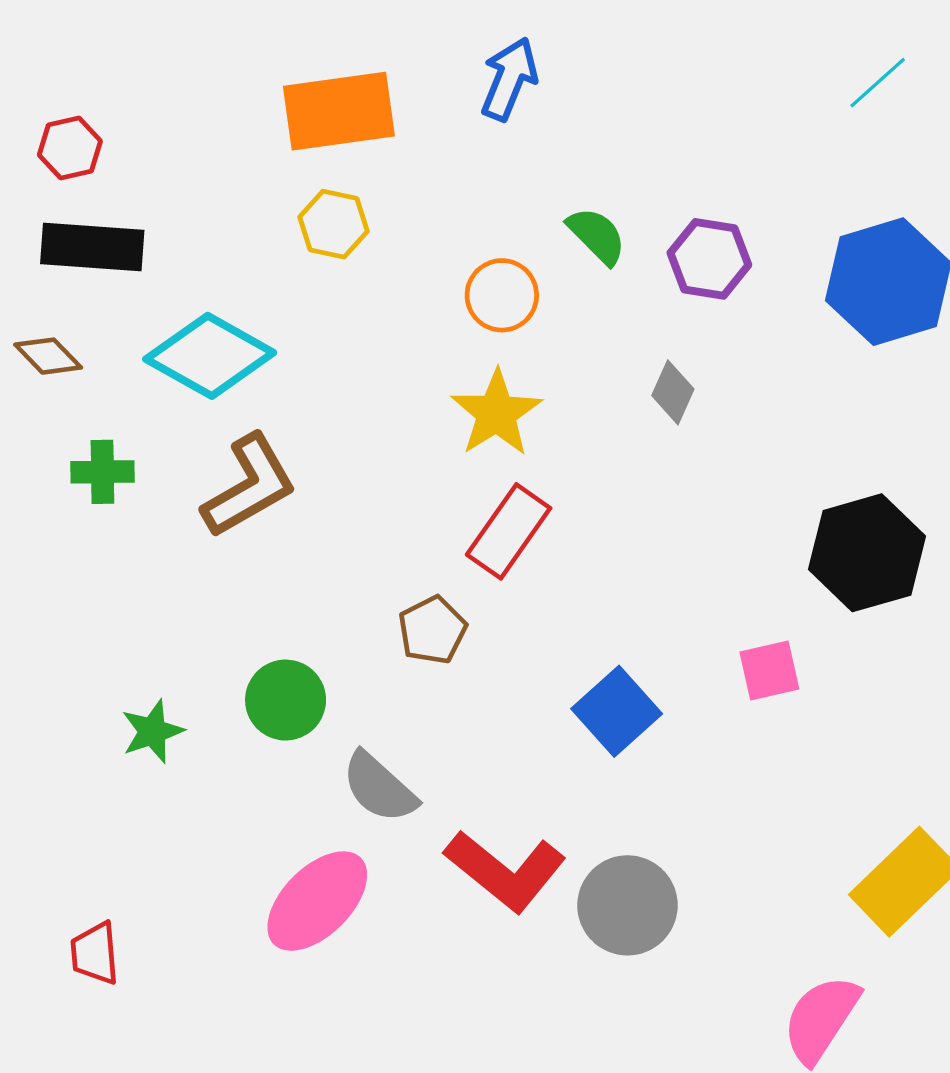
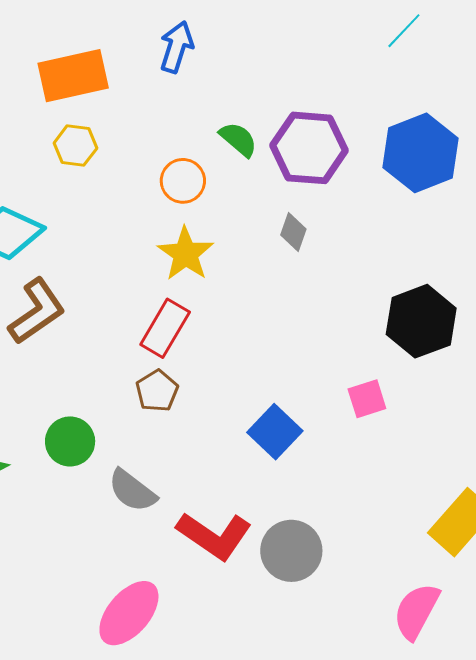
purple hexagon: (709, 259) -> (309, 148), size x1.5
red rectangle: (509, 531) -> (165, 328), moved
pink ellipse: (317, 901) -> (129, 613), moved

